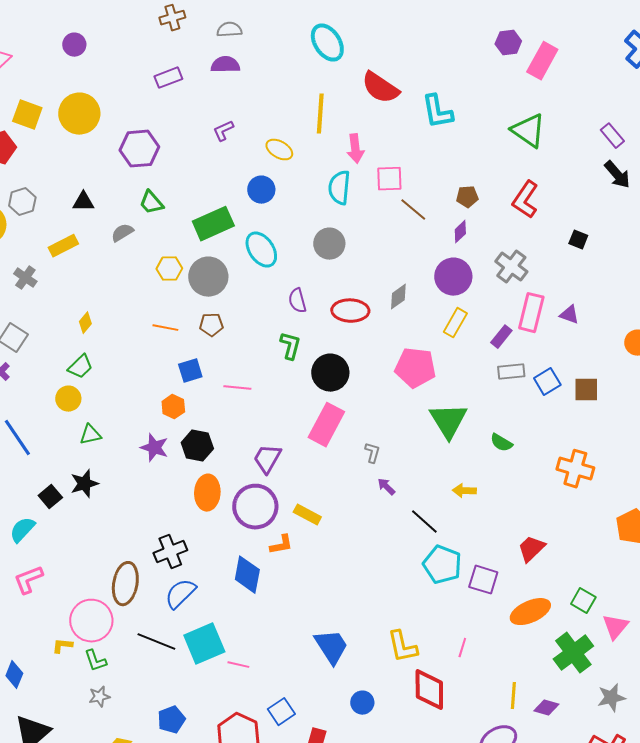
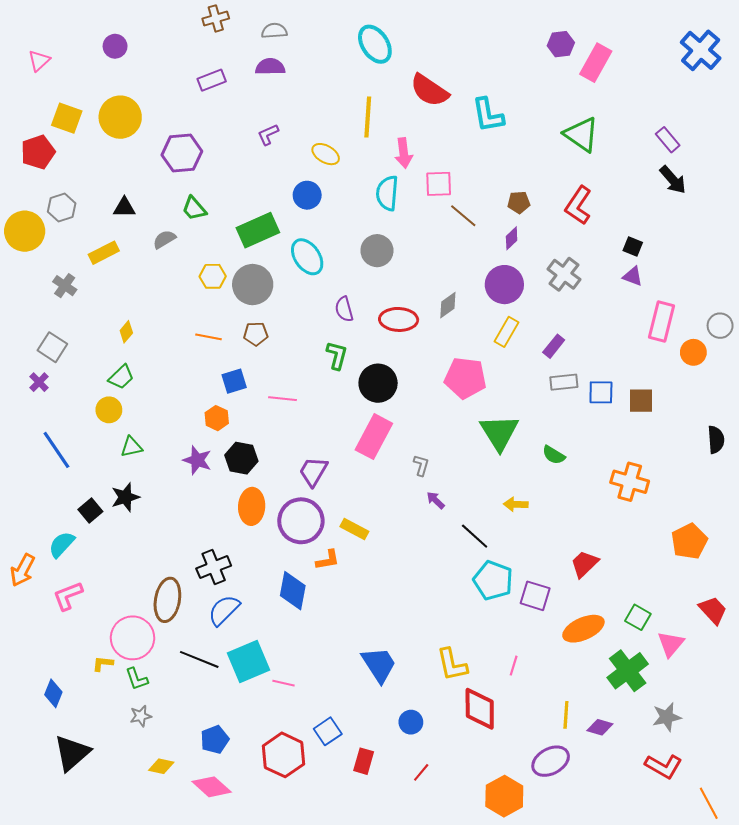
pink rectangle: (531, 313) -> (662, 322), moved
purple triangle: (569, 315) -> (633, 276), moved
blue square: (547, 382) -> (601, 392), turned 32

